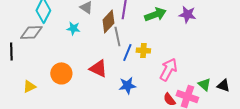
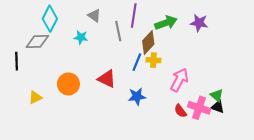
brown diamond: (108, 21) -> (148, 43), moved
gray line: (117, 36) -> (118, 31), moved
black triangle: (223, 85) -> (218, 107), moved

